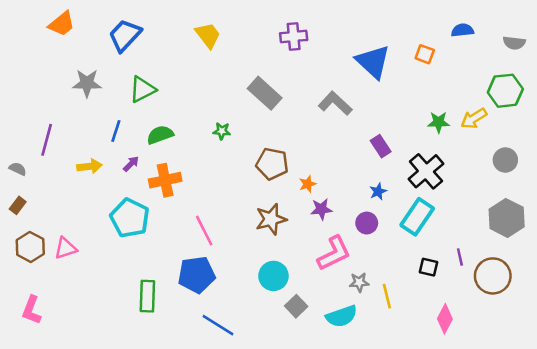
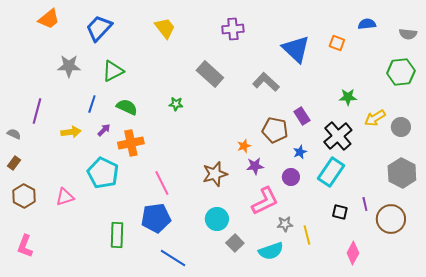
yellow arrow: (474, 118) -> (375, 118), moved
green semicircle: (160, 135) -> (127, 107), turned 45
brown pentagon: (272, 164) -> (275, 130), moved
pink triangle: (66, 248) -> (65, 197), moved

